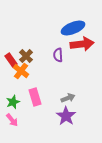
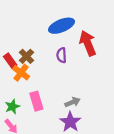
blue ellipse: (73, 28) -> (61, 26), moved
red arrow: (82, 44) -> (88, 43), turned -105

